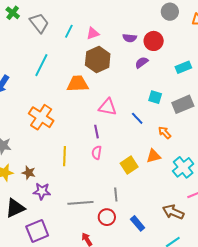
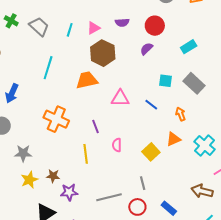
purple semicircle: (130, 38) -> (122, 22), moved
gray rectangle: (183, 104) -> (194, 83), turned 75
purple line: (97, 132) -> (95, 126), moved
orange arrow: (165, 133) -> (181, 114), turned 32

